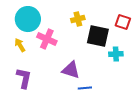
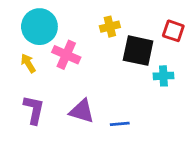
purple triangle: (71, 70) -> (82, 111), moved

